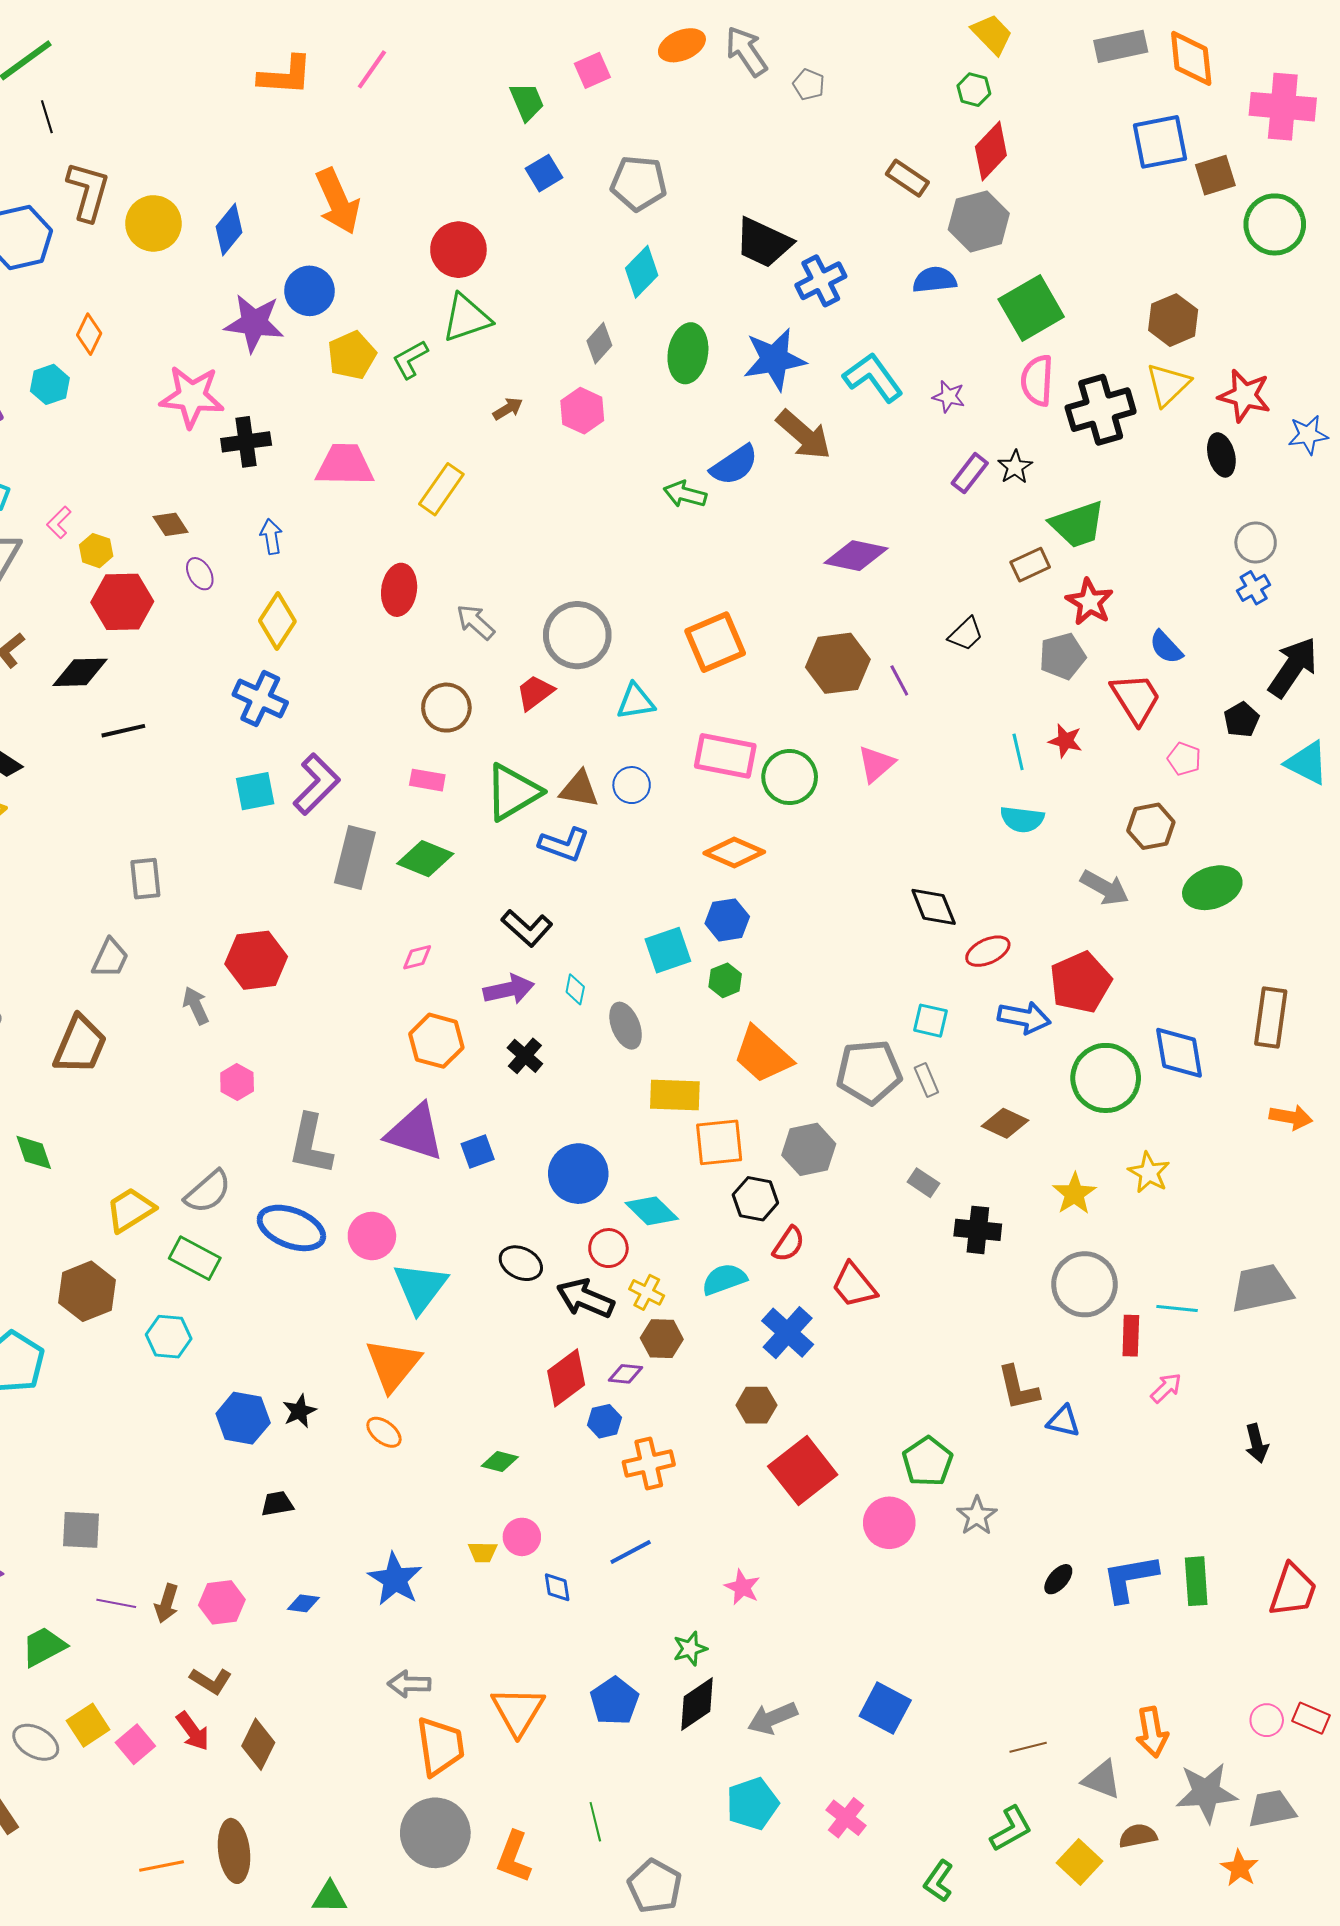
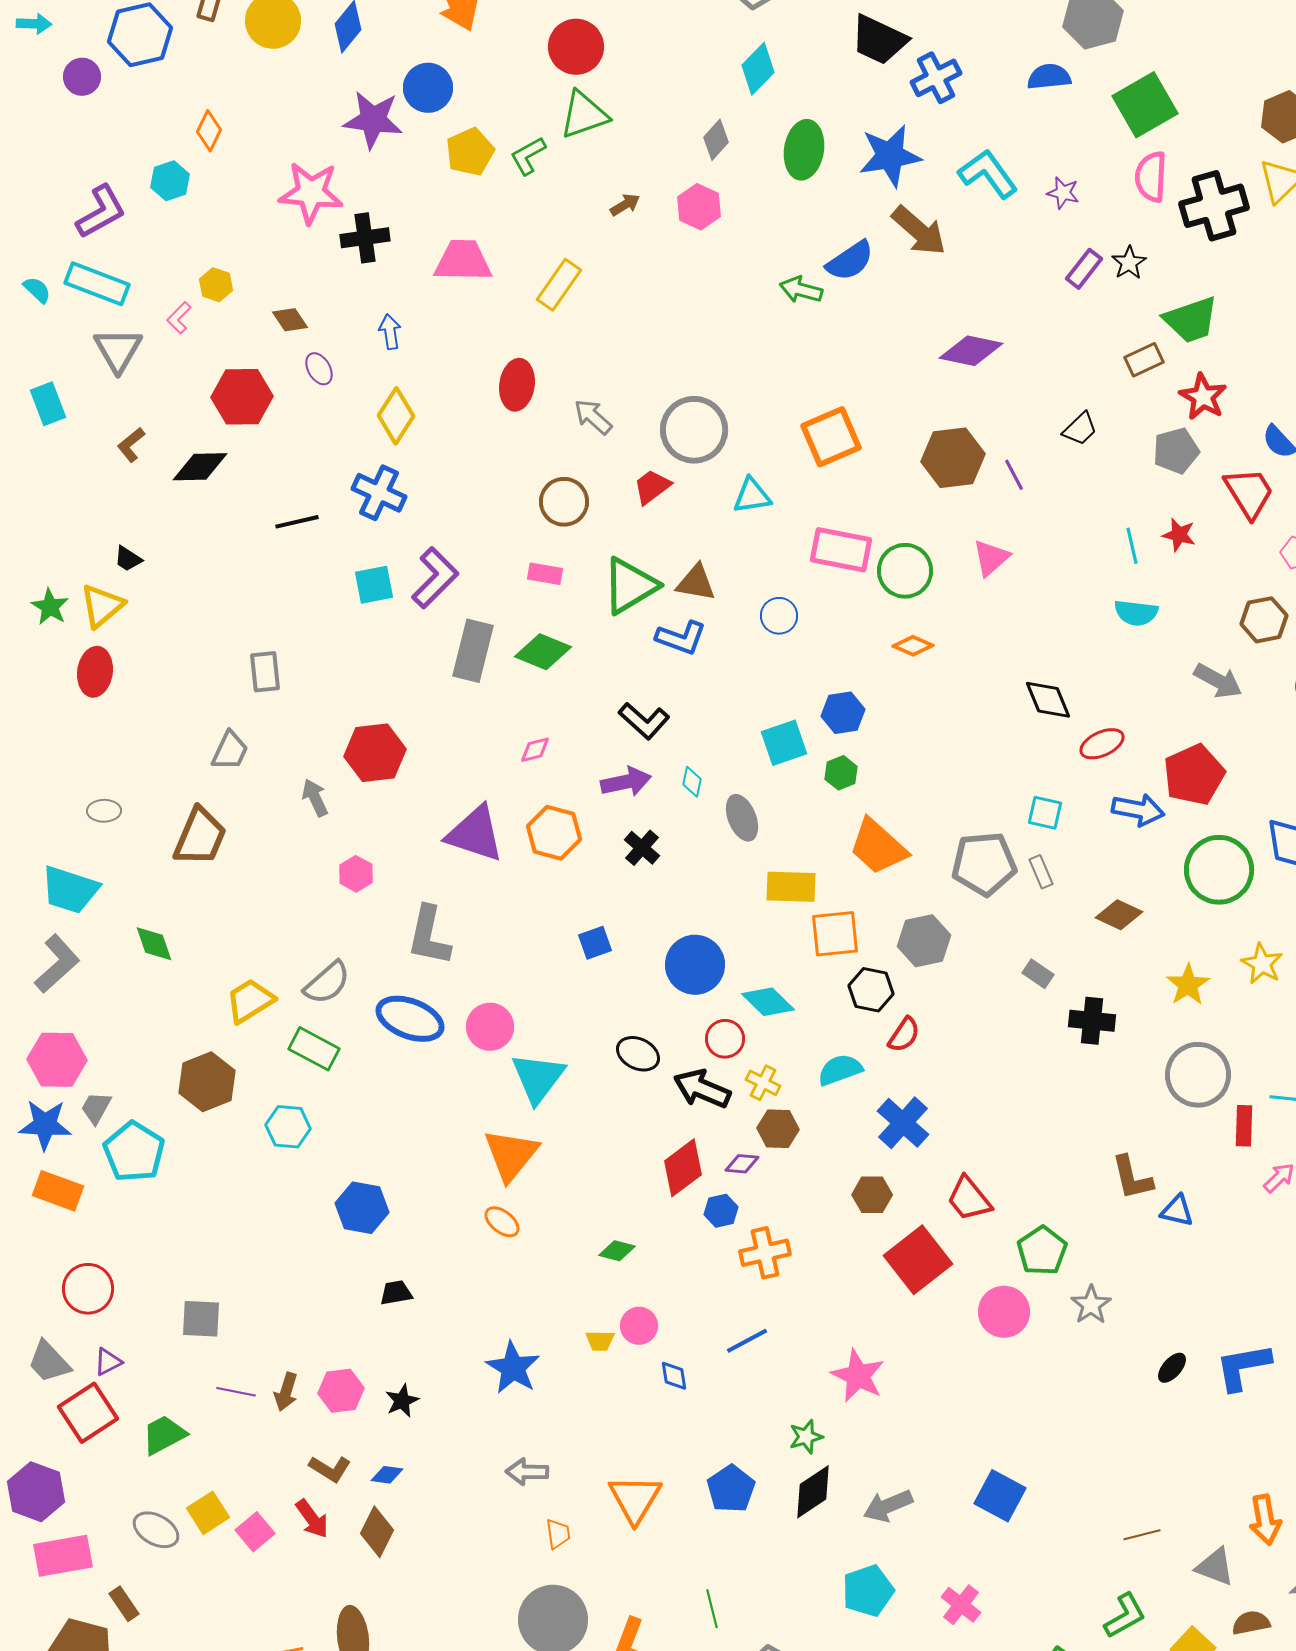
yellow hexagon: (96, 551) -> (216, 285), moved
black line: (123, 731) -> (297, 522), moved
blue circle: (632, 785) -> (779, 616), moved
orange diamond: (734, 853) -> (913, 646), moved, size x0.7
purple triangle: (415, 1132) -> (475, 834), moved
red trapezoid: (854, 1285) -> (969, 1199), moved
black star: (299, 1411) -> (402, 1401), moved
pink star: (742, 1587) -> (858, 1376), size x1.5
blue diamond: (303, 1603) -> (387, 1475), moved
orange trapezoid: (440, 1746) -> (558, 1534), size x0.5

